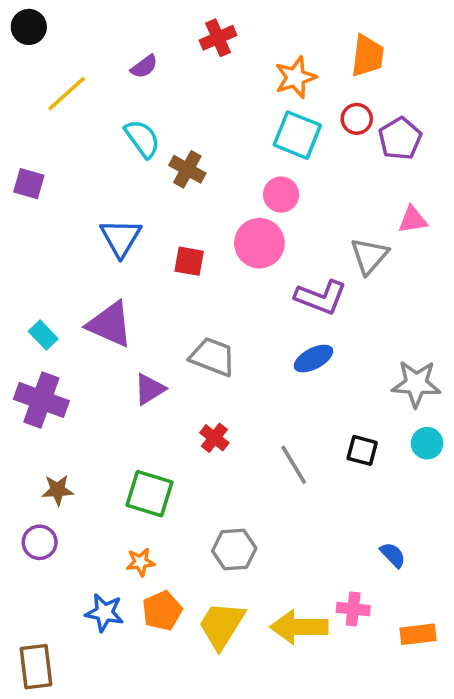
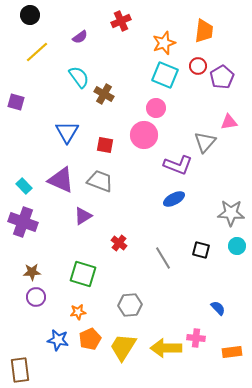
black circle: (29, 27) -> (30, 15), moved
gray trapezoid: (213, 357) -> (100, 181), moved
purple circle: (40, 542) -> (36, 297), moved

